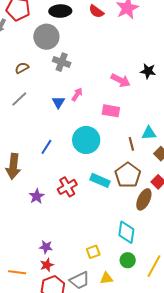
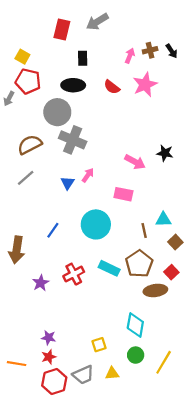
gray cross: (62, 62) -> (73, 140), size x1.4
brown semicircle: (22, 68) -> (30, 145), size x1.6
brown ellipse: (144, 199) -> (155, 290), turned 55

